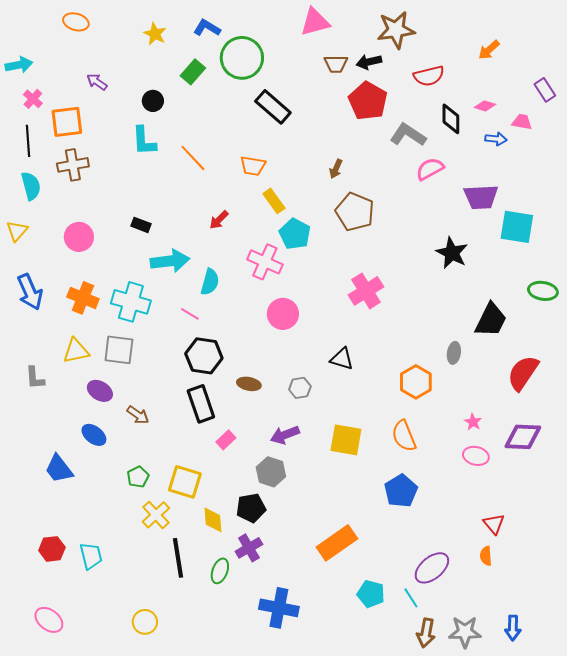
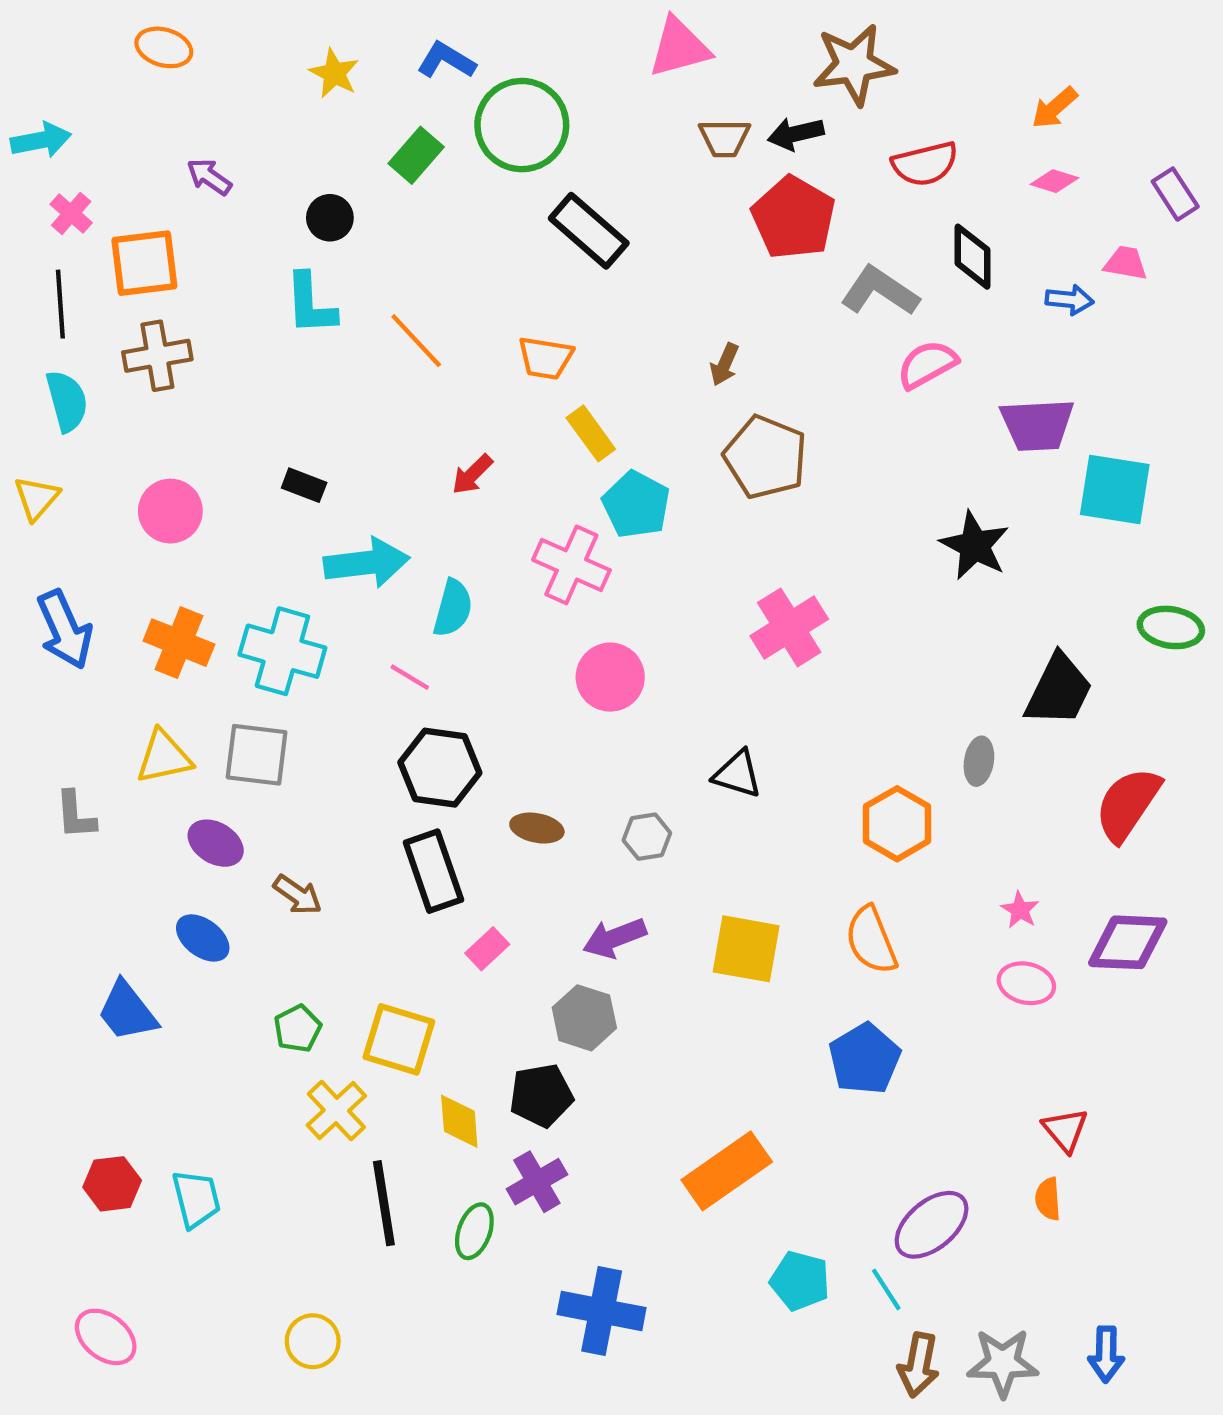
pink diamond: (485, 106) -> (1054, 181), moved

